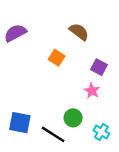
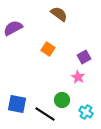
brown semicircle: (79, 32) -> (59, 14), moved
purple square: (99, 67) -> (84, 57), turned 32

